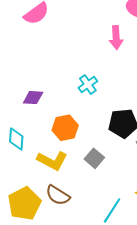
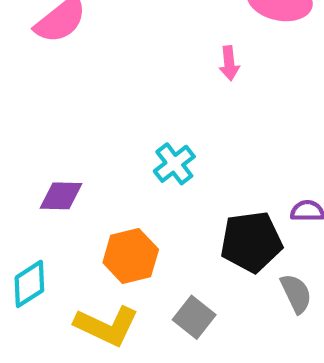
pink arrow: (116, 38) -> (229, 63), size x0.7
cyan diamond: (16, 139) -> (29, 284), turned 55

